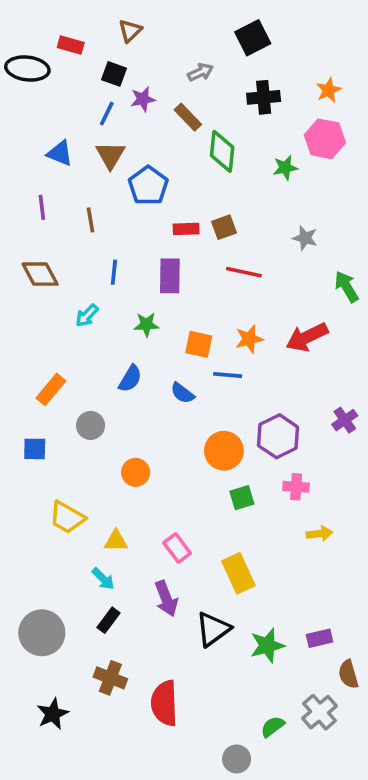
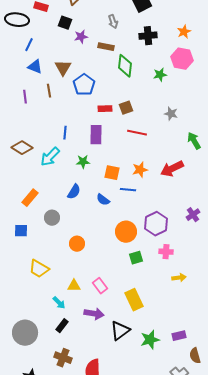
gray arrow: (200, 72) -> (113, 22), turned 96
blue line: (107, 114) -> (29, 45), moved
brown rectangle: (188, 117) -> (106, 47), turned -35
brown line: (91, 220) -> (49, 91), moved
brown diamond: (40, 274) -> (22, 148), moved, turned -30
cyan arrow: (87, 316) -> (50, 157), size x1.5
yellow triangle: (116, 541) -> (74, 286), moved
purple arrow: (166, 599) -> (94, 314), turned -60

